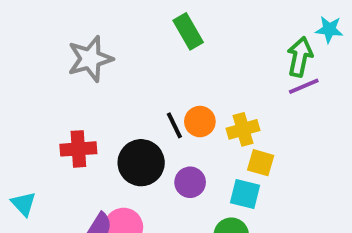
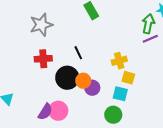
orange circle: (200, 122) -> (83, 81), moved
black line: (174, 125) -> (78, 53), moved
red cross: (78, 149) -> (43, 59), moved

